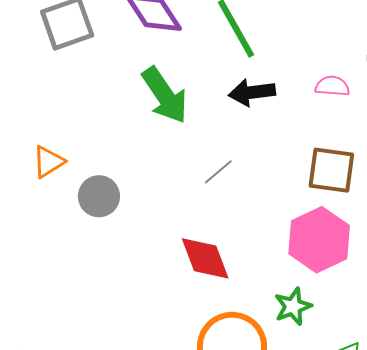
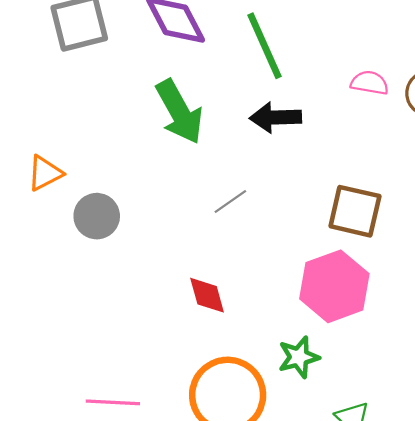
pink semicircle: (332, 86) -> (370, 83), moved
red diamond: (205, 258) -> (207, 295), size x0.7

